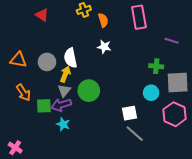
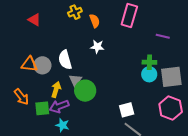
pink rectangle: (139, 17) -> (129, 15), turned 30
orange triangle: (18, 60) -> (29, 64), moved
yellow arrow: (65, 74) -> (56, 89), moved
gray triangle: (64, 91) -> (75, 80), moved
cyan circle: (151, 93) -> (149, 74), moved

